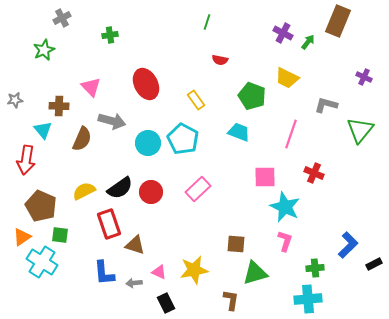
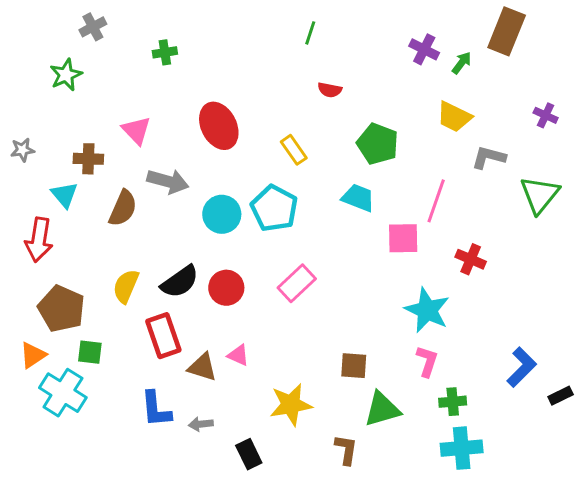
yellow trapezoid: (287, 78) -> (454, 117), moved
pink square: (265, 177) -> (403, 238), moved
yellow semicircle: (84, 191) -> (126, 286), turned -40
green cross: (315, 268) -> (453, 402), moved
pink triangle: (159, 272) -> (238, 355), moved

